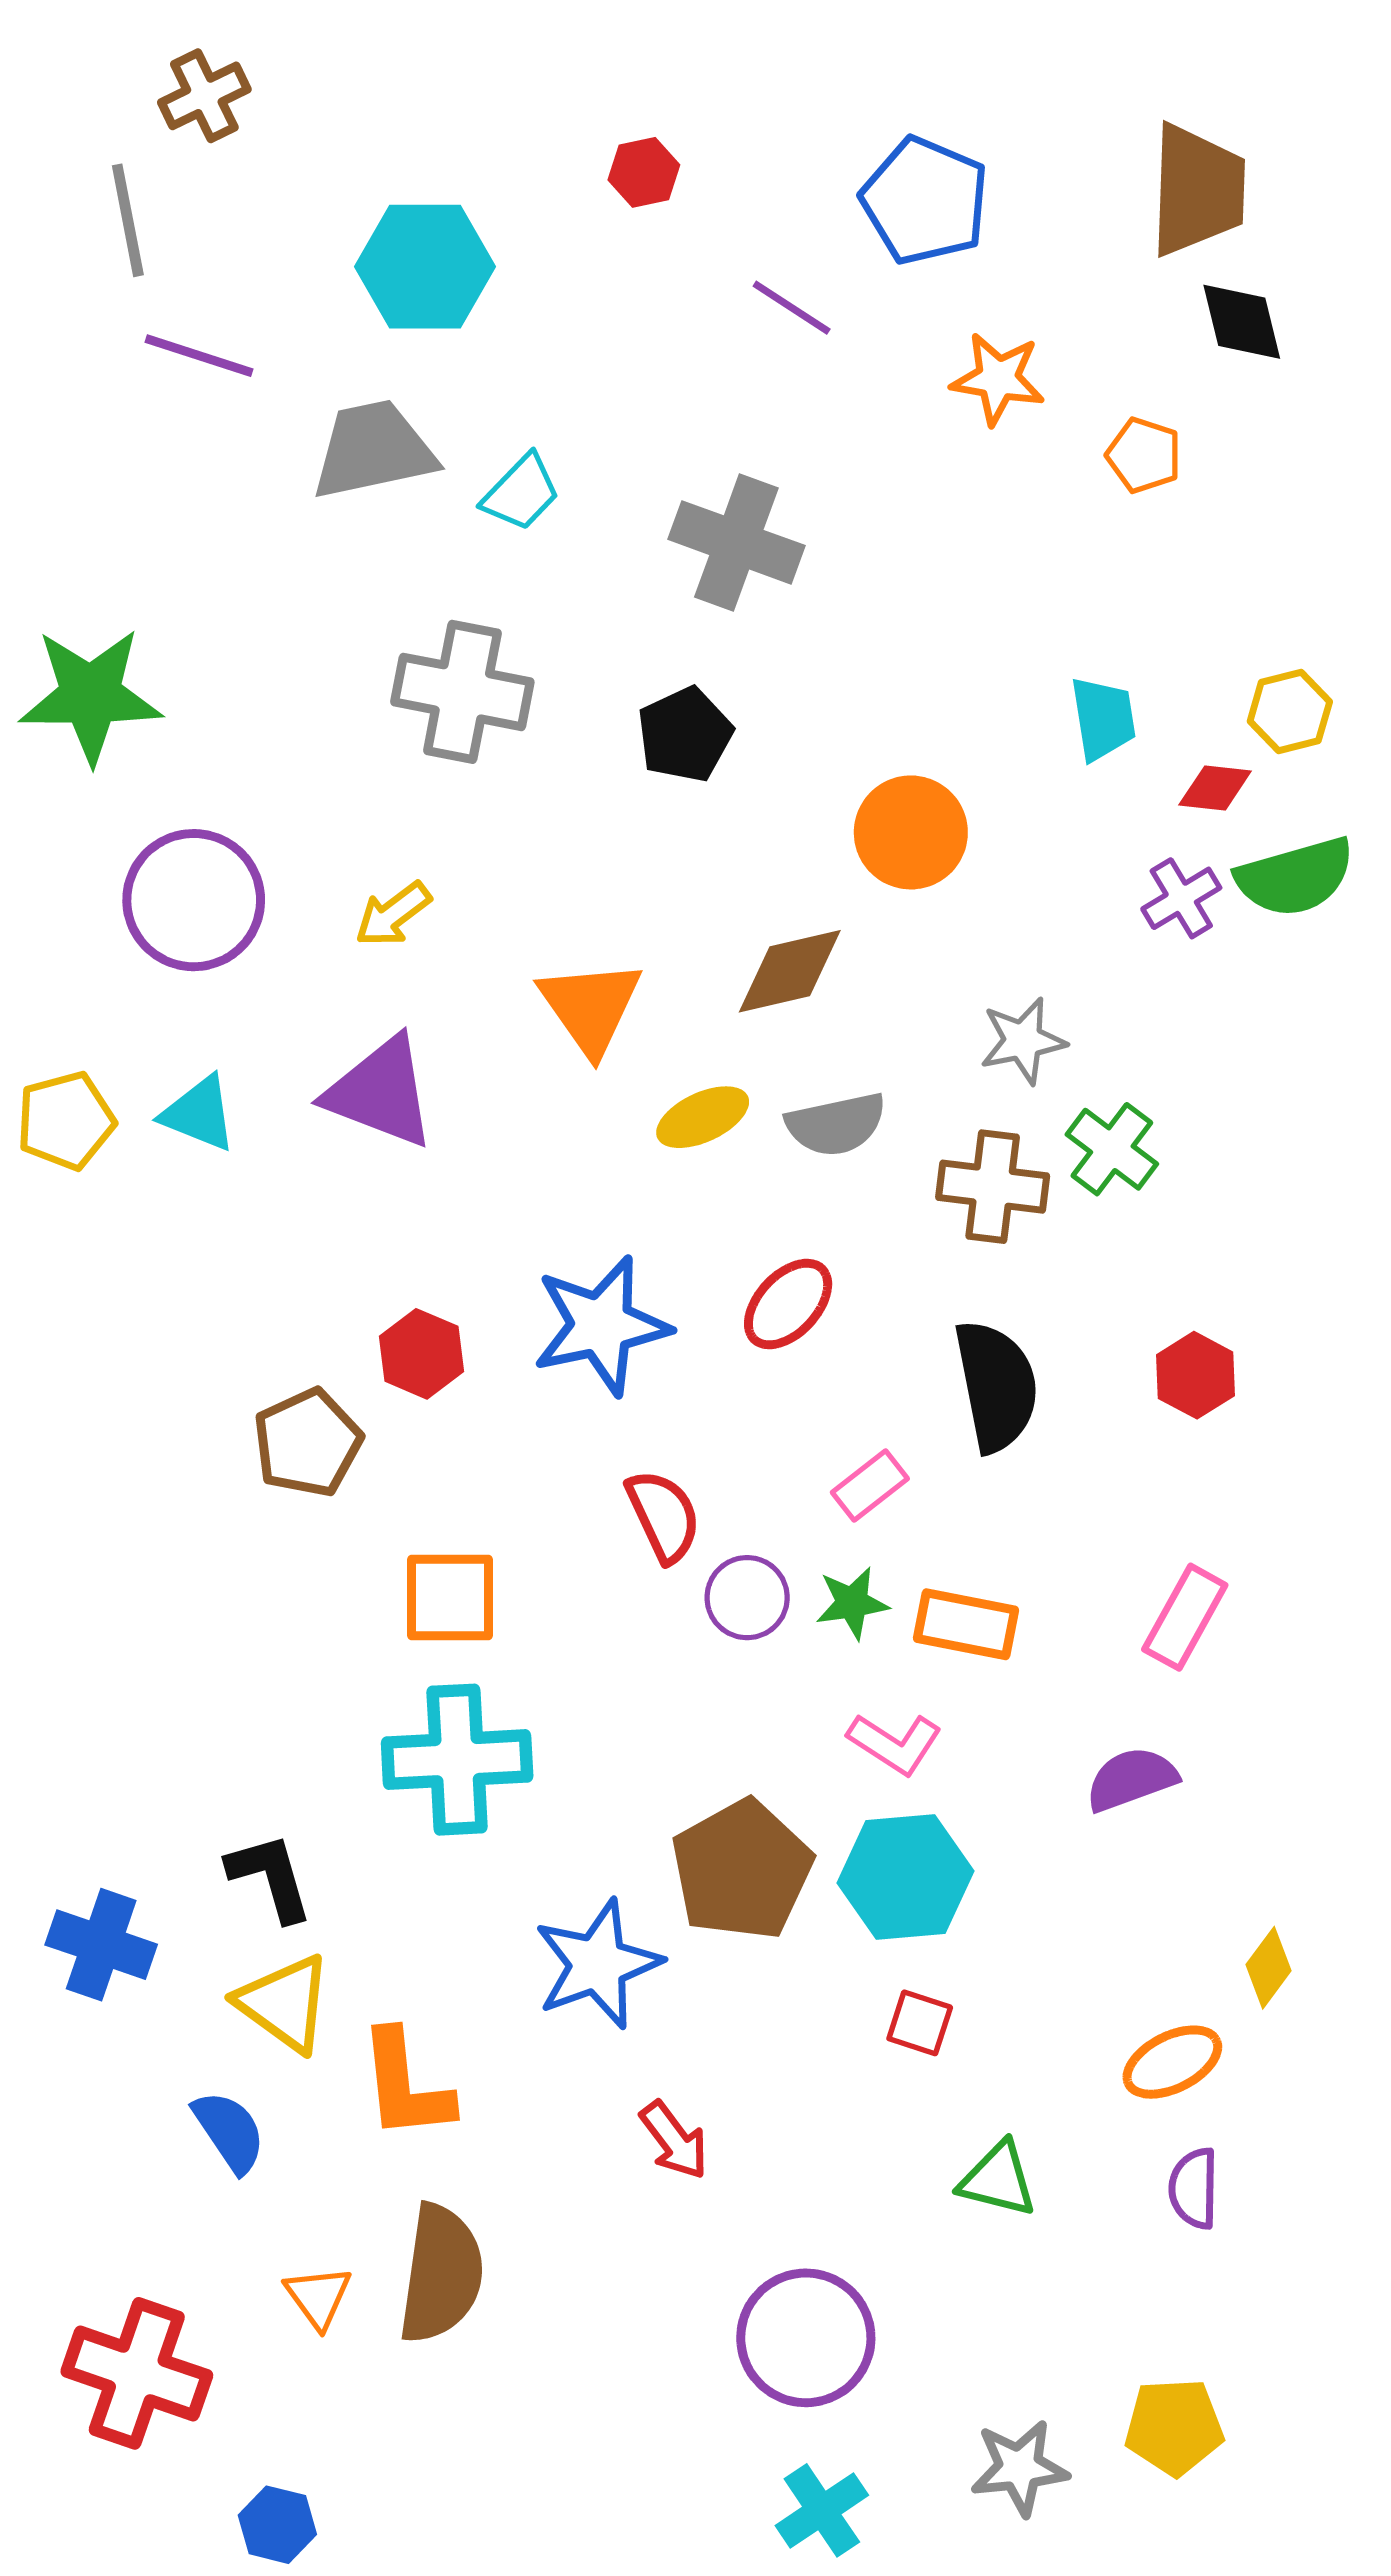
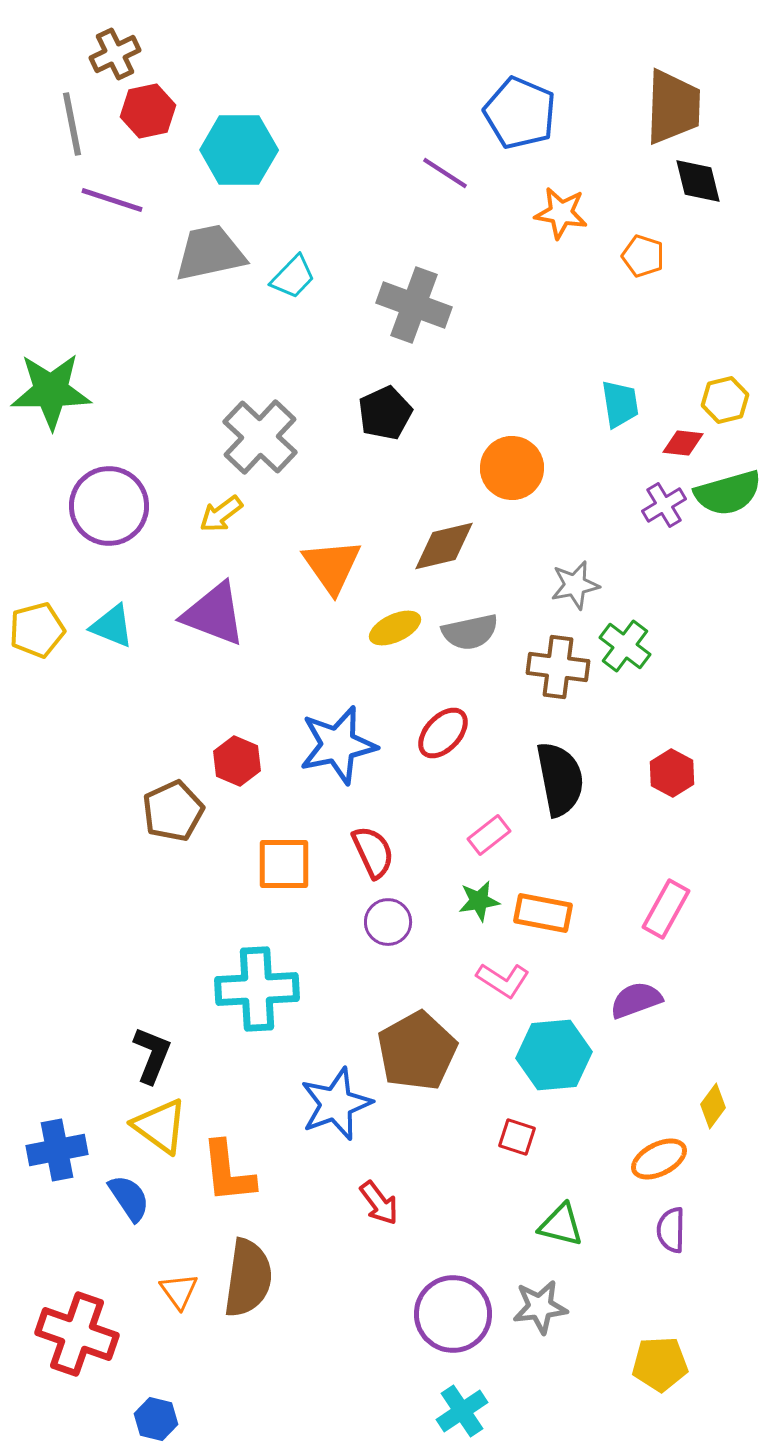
red hexagon: (644, 172) -> (148, 111), moved, size x1.4
gray cross: (462, 692) -> (260, 437), moved, turned 32
orange square: (450, 1598) -> (284, 864), moved
purple circle: (747, 1598) -> (388, 922), moved
black L-shape: (270, 1877) -> (152, 1055), turned 38
cyan hexagon: (905, 1877) -> (554, 1055), moved
blue cross: (101, 1945) -> (57, 1150), moved, turned -30
gray star: (1019, 2468) -> (540, 1307), moved

